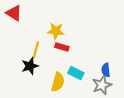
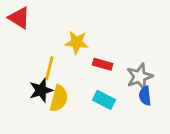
red rectangle: (62, 47) -> (103, 64), moved
yellow semicircle: (58, 82) -> (59, 98), moved
gray star: (102, 85) -> (140, 77), moved

